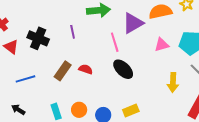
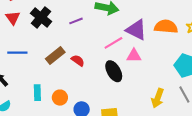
purple triangle: (133, 23) -> (136, 30), turned 40
purple line: (73, 32) -> (76, 21), turned 64
pink line: (115, 42) -> (113, 43), turned 60
pink triangle: (162, 45) -> (134, 56), moved

